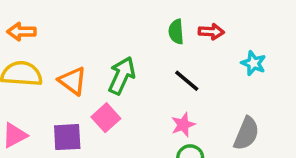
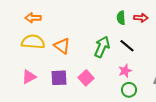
green arrow: (122, 76) -> (102, 47), moved
pink square: (106, 118) -> (86, 78), moved

